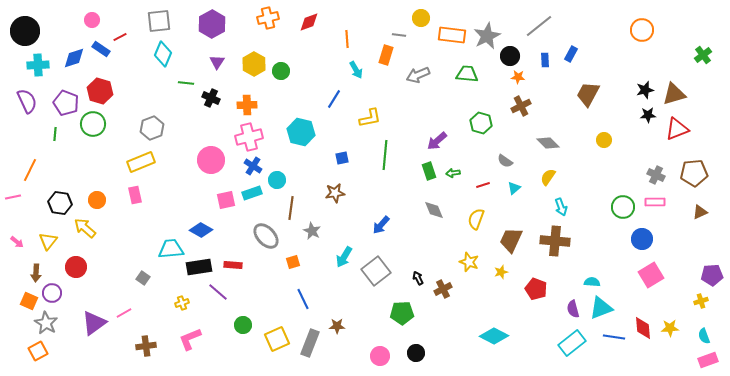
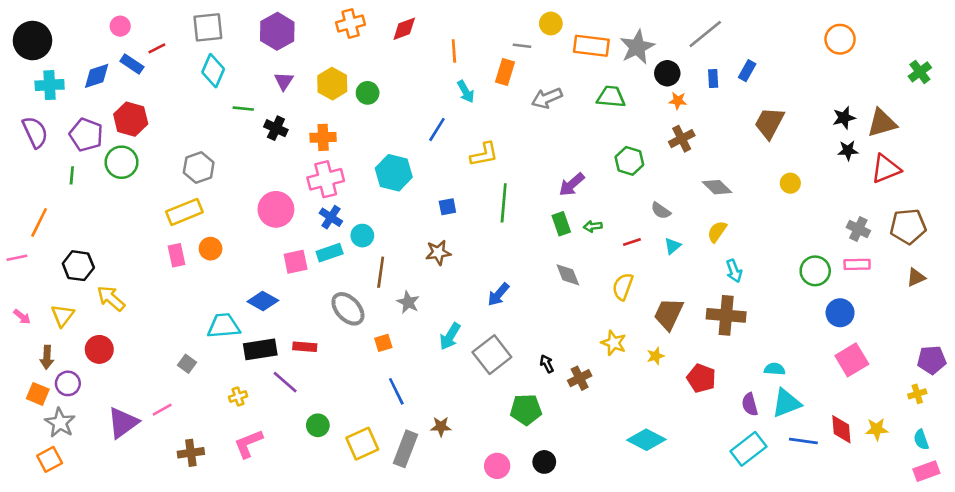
orange circle: (97, 200) -> (211, 249), moved

